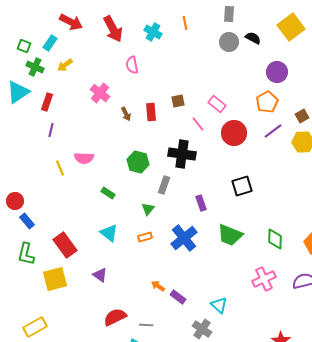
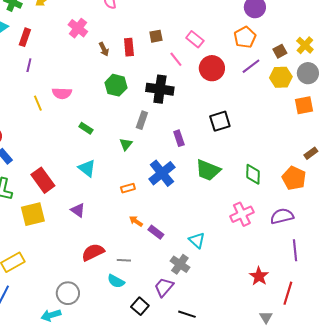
green hexagon: (138, 162) -> (116, 85), moved
orange rectangle: (145, 237) -> (128, 188), moved

